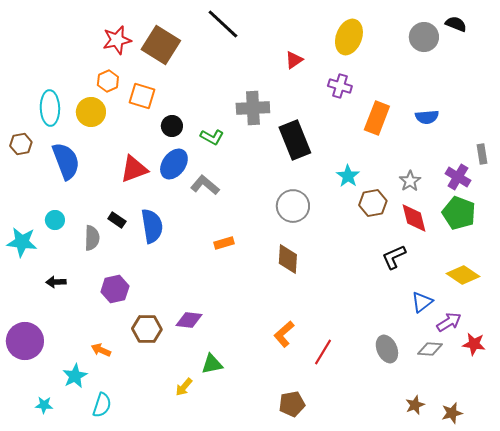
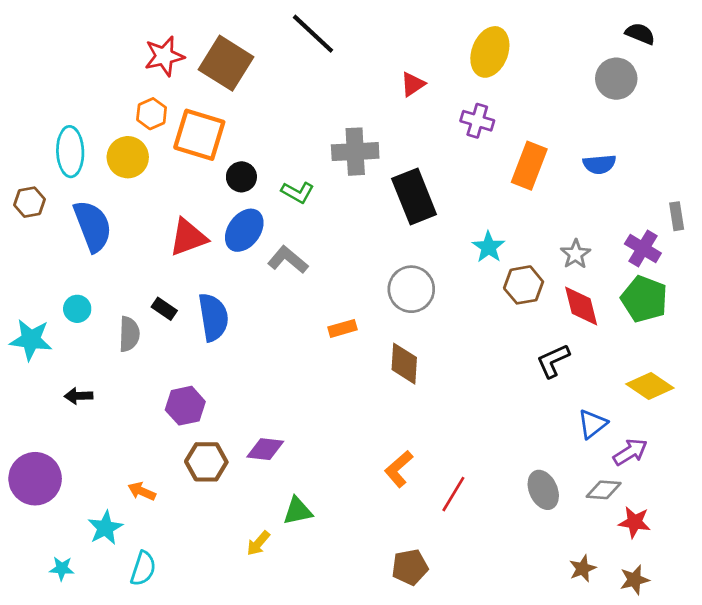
gray circle: (424, 37) -> (616, 79), moved
orange square: (142, 96) -> (199, 135), size x1.4
orange rectangle: (224, 243) -> (343, 328), moved
purple hexagon: (115, 289) -> (185, 406), moved
red star: (474, 344) -> (634, 522), moved

